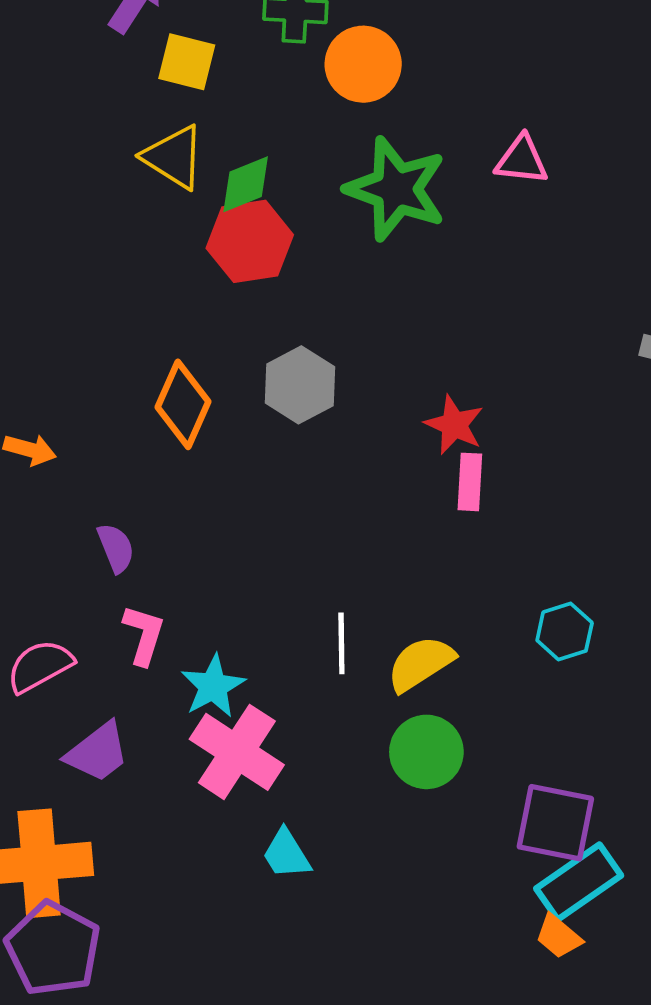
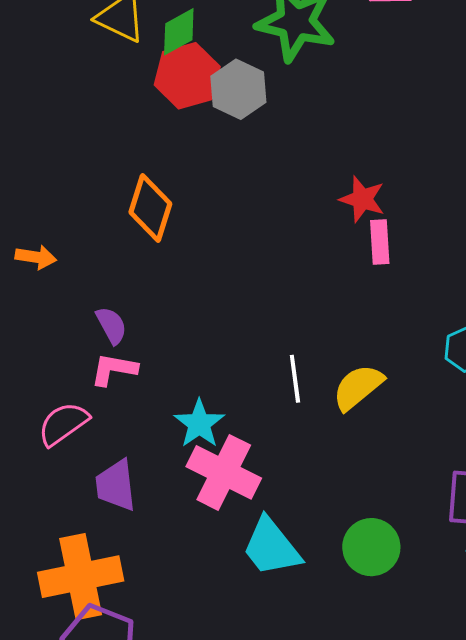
gray hexagon: (300, 385) -> (238, 89), moved
pink L-shape: (144, 635) -> (114, 369), moved, turned -90
purple trapezoid: (98, 752) -> (116, 485), turned 128
green circle: (426, 752) -> (371, 547), moved
cyan trapezoid: (286, 854) -> (271, 547), size x1.5

